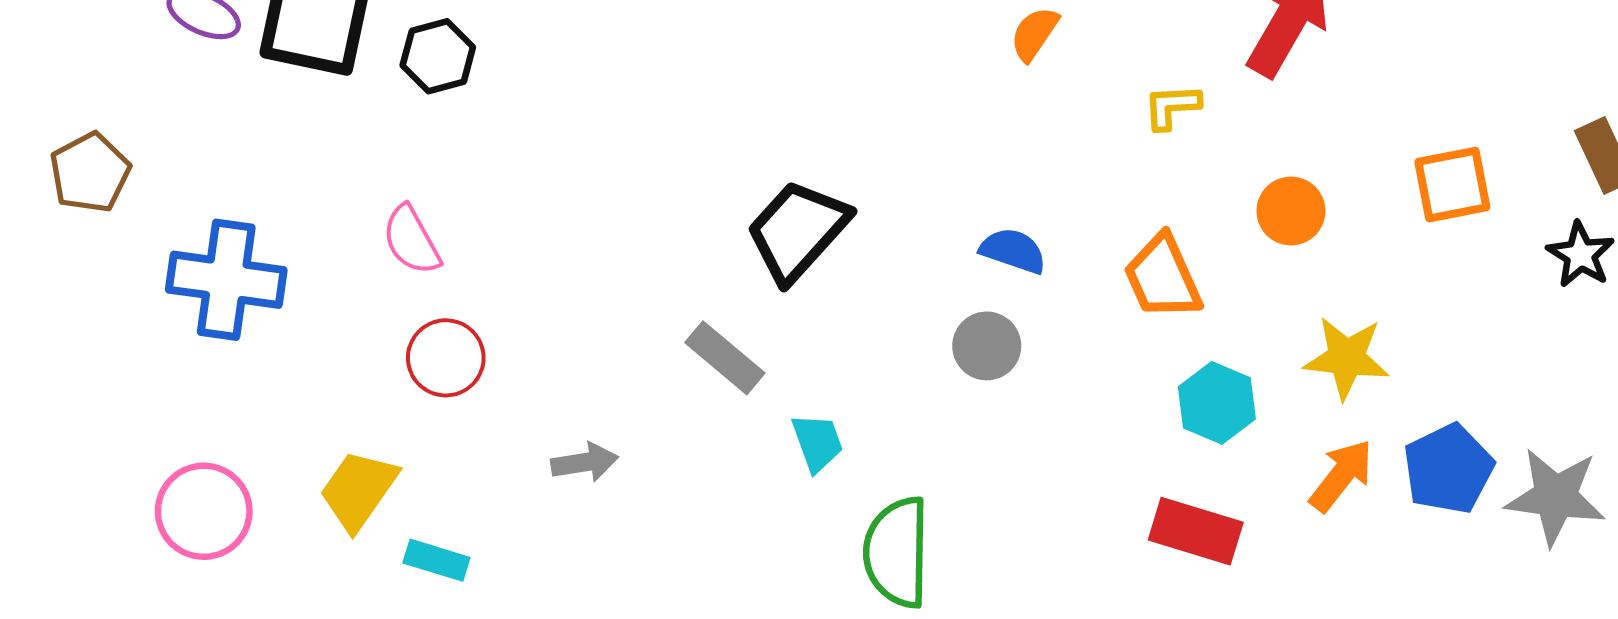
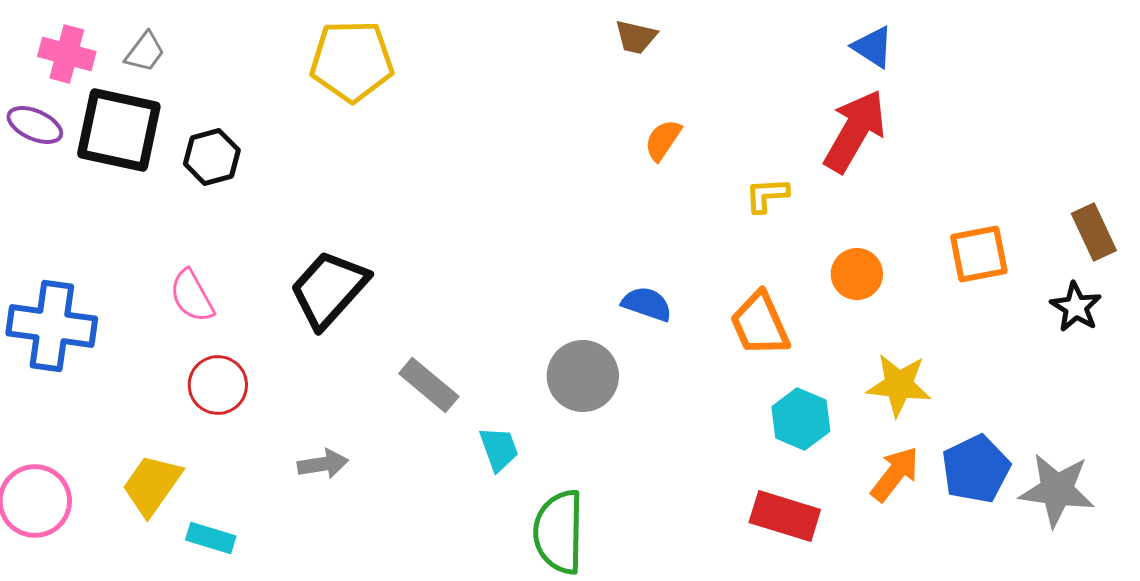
black trapezoid: (798, 231) -> (329, 289), moved
gray circle: (987, 346) -> (583, 376), moved, size x1.4

